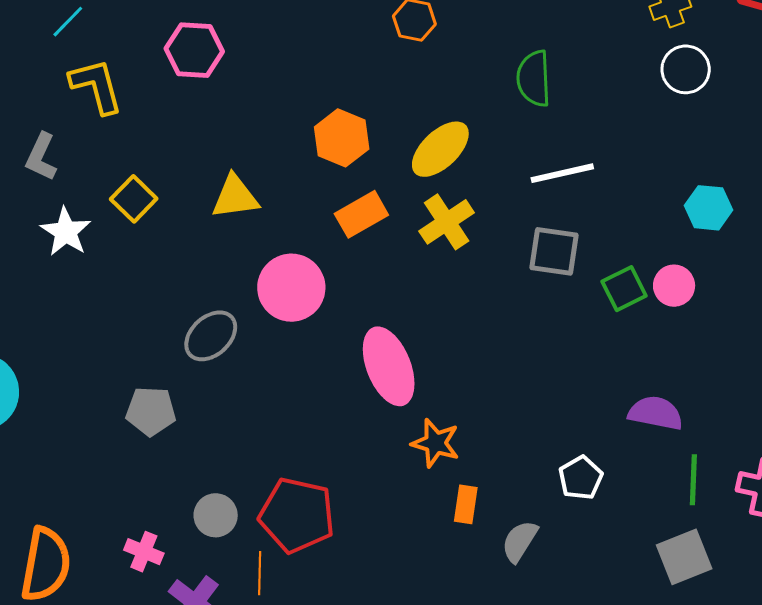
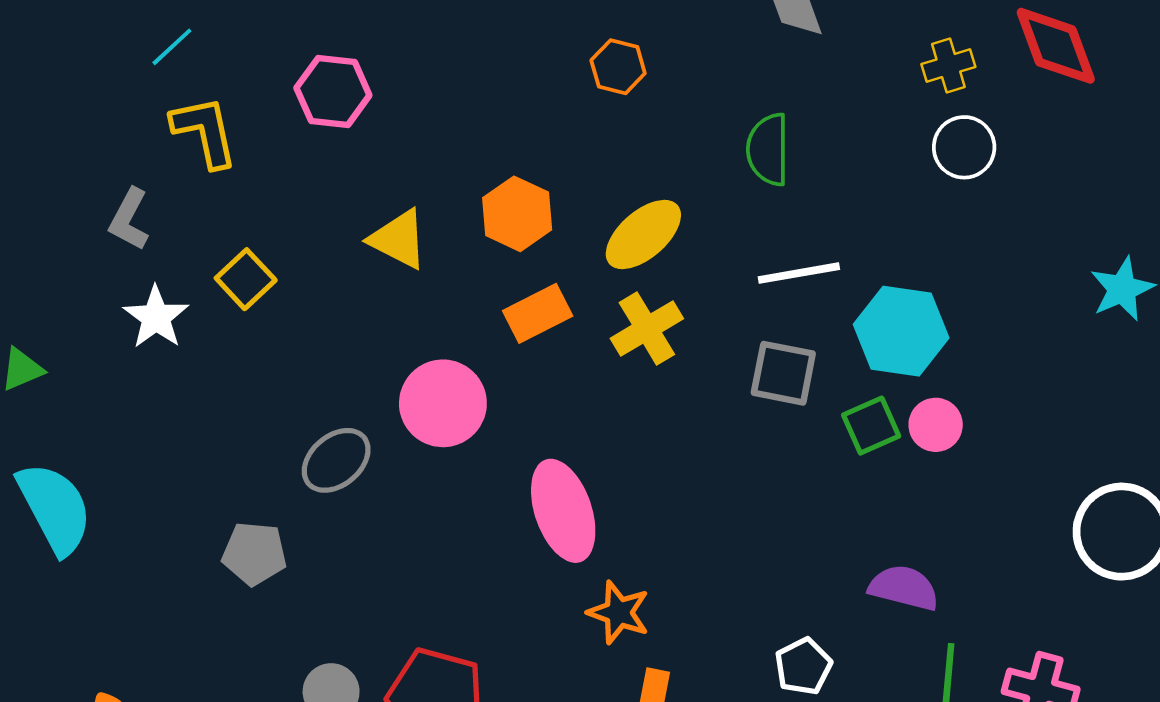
yellow triangle: (235, 197) -> (398, 239), moved, turned 32
cyan hexagon: (708, 208) -> (901, 331), moved, size x1.5

